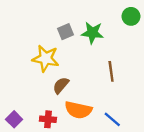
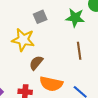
green star: (92, 33) -> (75, 18), moved

